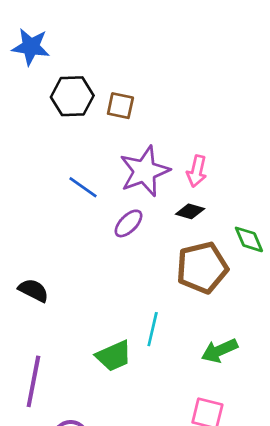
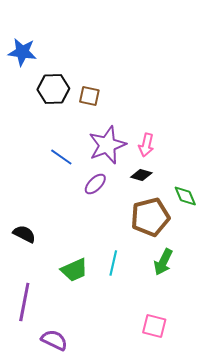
green arrow: (219, 351) -> (163, 262), moved, turned -40
green trapezoid: (114, 356) -> (74, 270), moved

